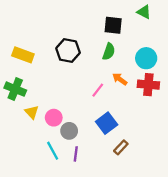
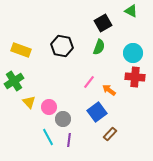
black square: (113, 25) -> (103, 23), turned -36
orange arrow: (120, 79) -> (109, 90), moved
green cross: (15, 89) -> (14, 81), turned 36

